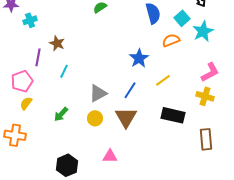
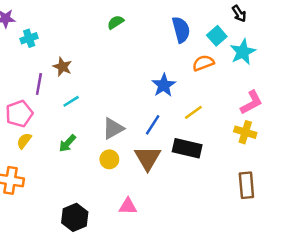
cyan line: (64, 71) -> (71, 101), turned 32
green arrow: (61, 114) -> (67, 143), moved
black rectangle: (173, 115) -> (187, 148), moved

